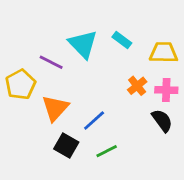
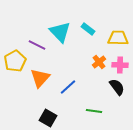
black square: (66, 146) -> (48, 118), moved
green line: (107, 151) -> (94, 111), moved, turned 35

